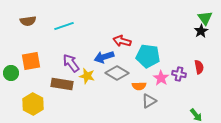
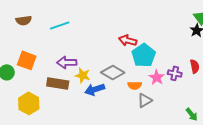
red arrow: (122, 41) -> (128, 40), moved
cyan pentagon: (148, 56) -> (144, 55), turned 30
blue arrow: (104, 57) -> (95, 89), moved
orange square: (31, 61) -> (27, 60), turned 30
purple arrow: (71, 63) -> (67, 62), turned -54

